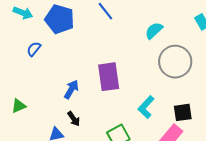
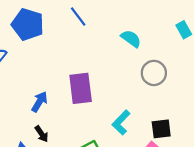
cyan semicircle: (154, 31) -> (131, 39), turned 78
gray circle: (175, 62) -> (154, 73), size x0.7

